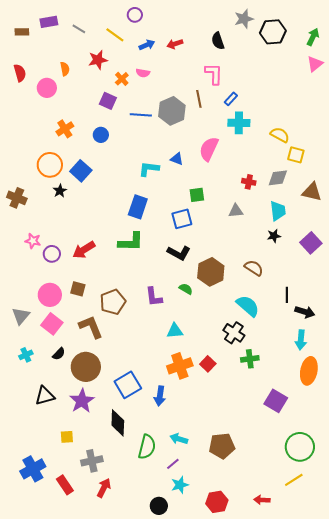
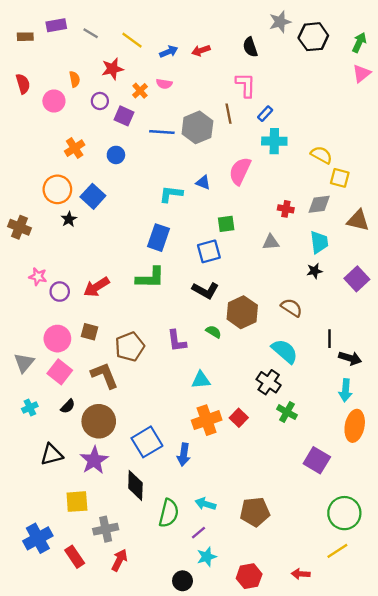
purple circle: (135, 15) -> (100, 101), moved
green cross: (250, 359) -> (287, 412), turned 36
yellow square: (67, 437) -> (77, 502), size x1.5

